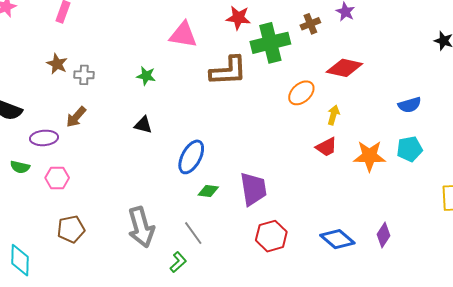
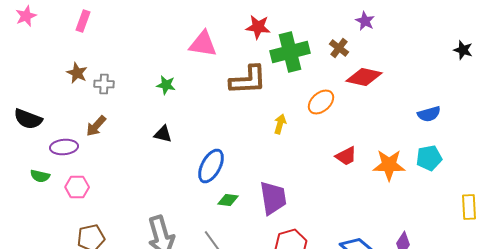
brown cross: (310, 24) -> (339, 48), moved, turned -30
yellow arrow: (333, 115) -> (280, 124), moved

